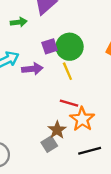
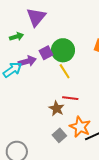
purple arrow: (32, 69) -> (27, 61), moved
orange star: (82, 119) -> (80, 127), moved
brown star: (57, 130) -> (57, 108), moved

